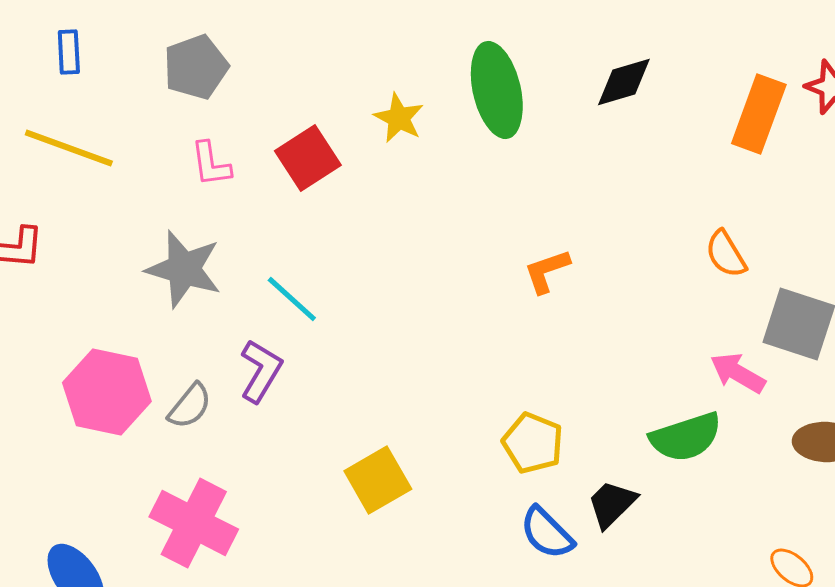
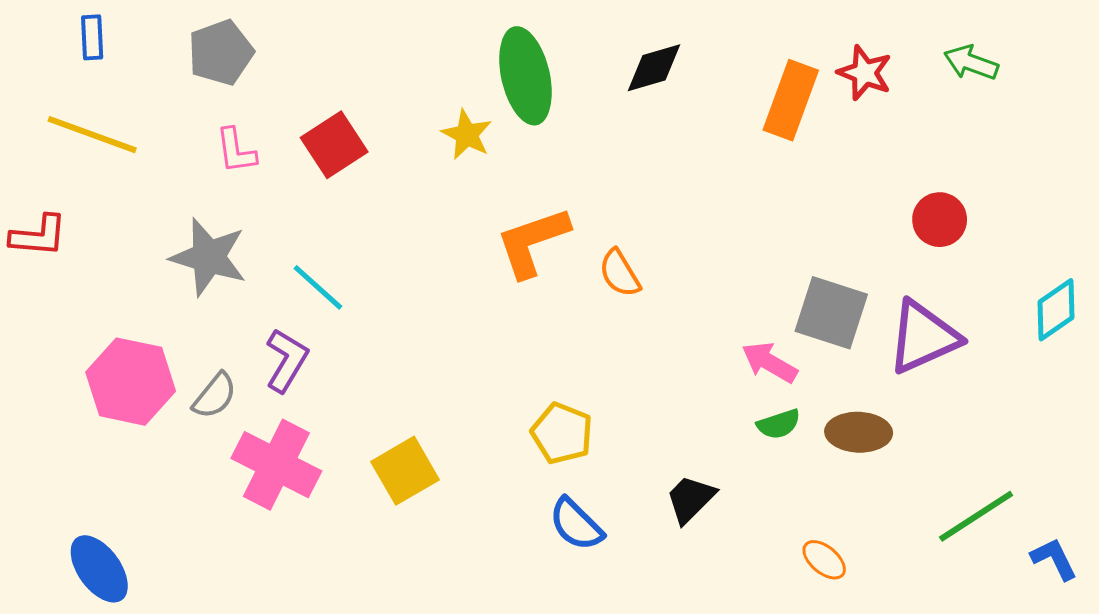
yellow star: (399, 118) -> (467, 135), moved
orange semicircle: (726, 254) -> (620, 273), moved
orange L-shape: (547, 271) -> (533, 242), moved, size x1.6
green semicircle: (686, 437) -> (779, 424), moved, size x0.6
black trapezoid: (612, 504) -> (691, 499), moved
pink cross: (194, 523) -> (276, 465), moved

